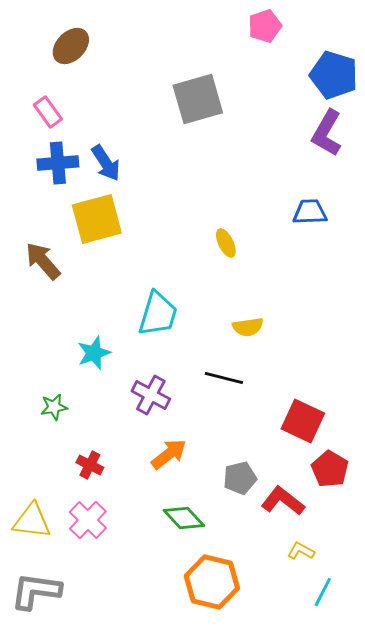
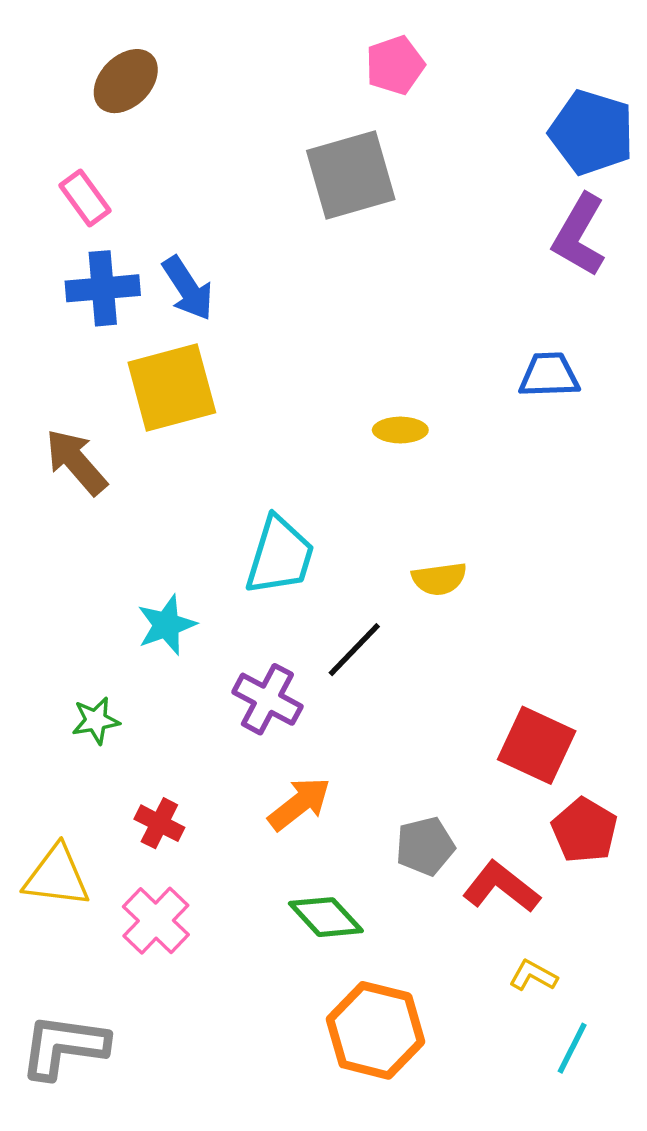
pink pentagon: (265, 26) -> (395, 65), moved
yellow ellipse: (226, 243) -> (400, 430), turned -64
black line: (224, 378) -> (354, 650), moved, turned -60
yellow triangle: (32, 521) -> (57, 876), moved

